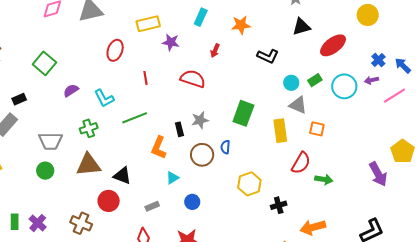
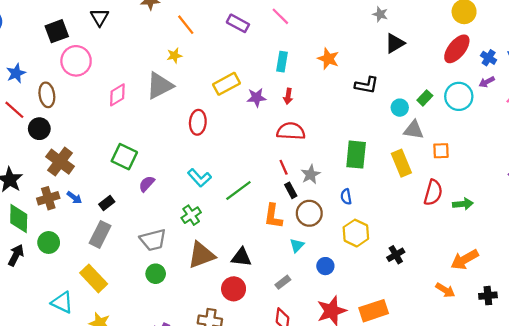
orange star: (241, 25) -> (328, 59), turned -30
red ellipse: (333, 45) -> (457, 49), moved
red arrow: (215, 51) -> (288, 96), moved
red line: (145, 78) -> (284, 167), moved
purple semicircle: (71, 90) -> (147, 184), moved
brown circle: (202, 155) -> (309, 213), moved
yellow hexagon: (249, 184) -> (356, 233), moved
black cross: (279, 205) -> (396, 255), moved

